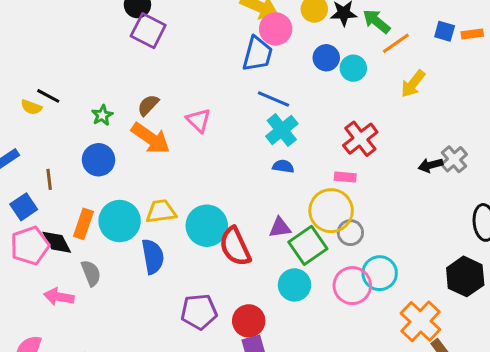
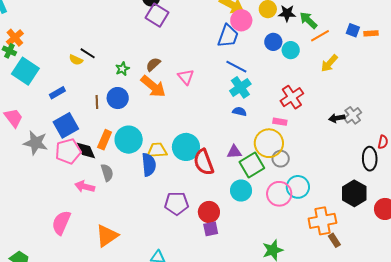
brown line: (49, 179) -> (97, 102), moved
blue square: (24, 207) -> (66, 125), size x1.4
yellow trapezoid: (161, 211) -> (157, 150), moved
orange cross: (420, 321) -> (322, 221), turned 32

